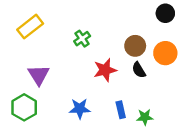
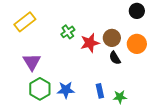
red star: (105, 70) -> (90, 43), moved
green hexagon: (24, 107) -> (40, 89), moved

